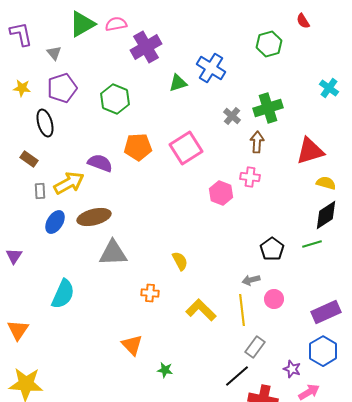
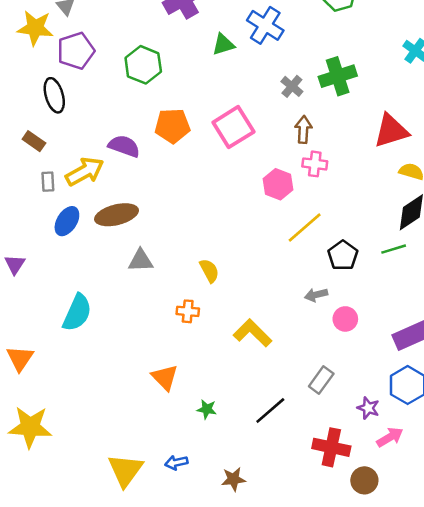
yellow star: (22, 88) -> (35, 28), moved, size x1.6
brown arrow: (257, 142) -> (303, 130), moved
gray triangle: (113, 253) -> (141, 261), size x0.7
yellow semicircle: (180, 261) -> (209, 271), moved
yellow line: (242, 310) -> (305, 227), moved, turned 56
black line: (237, 376) -> (270, 410), moved

